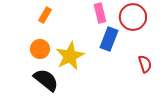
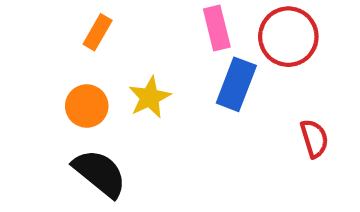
yellow star: (70, 56) -> (150, 97), moved, size x0.7

